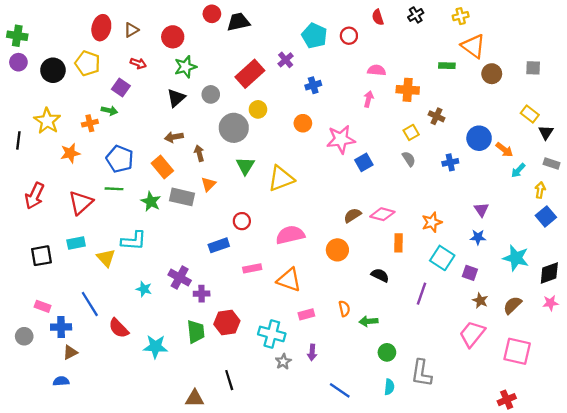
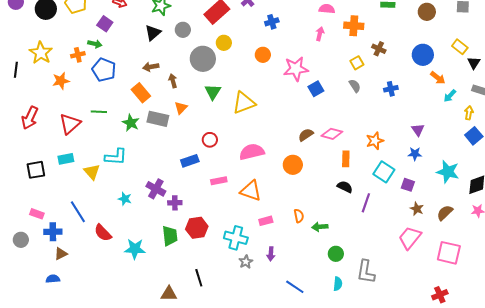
blue circle: (479, 138) -> (423, 55), moved
blue pentagon: (120, 159) -> (104, 70), moved
black semicircle: (380, 275) -> (345, 187), moved

